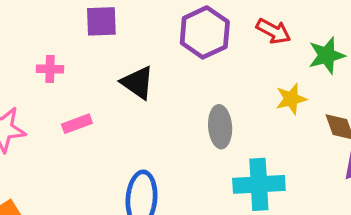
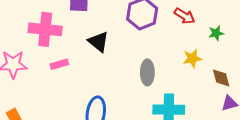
green star: (327, 55) -> (216, 33), size x0.7
pink cross: (50, 69) -> (45, 29), size x2.0

